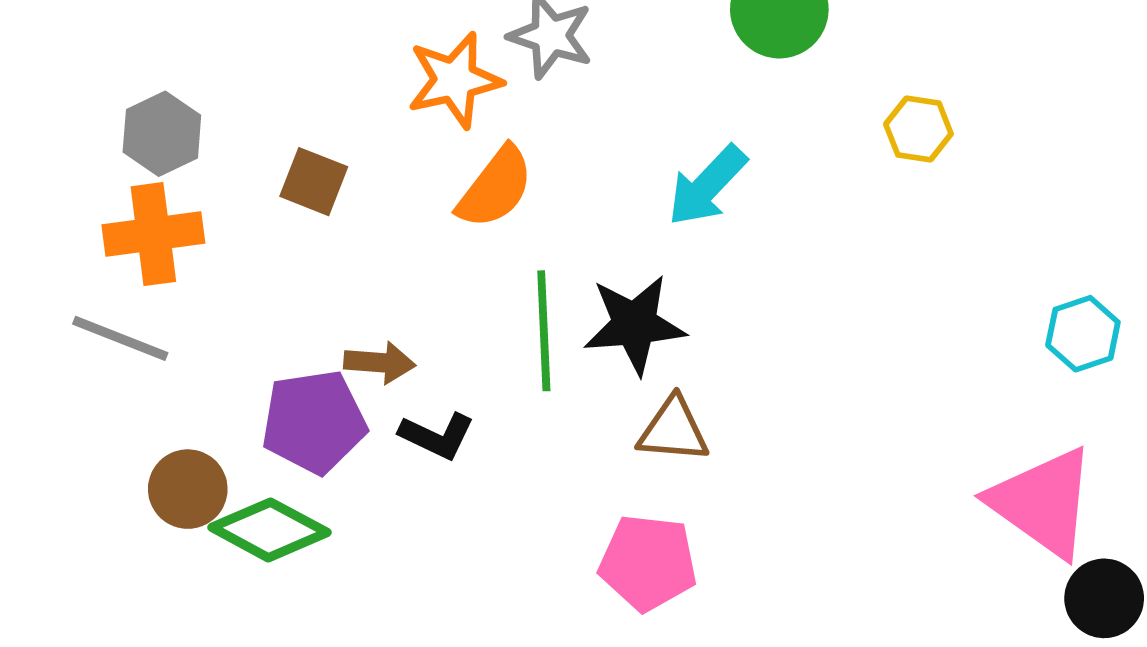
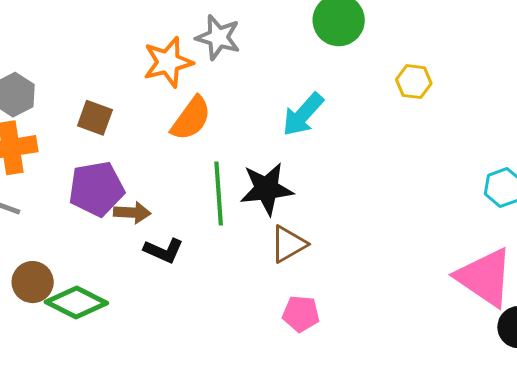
purple pentagon: (314, 422) -> (96, 189), moved
brown triangle: (673, 430) -> (288, 244), turned -33
pink pentagon: (648, 563) -> (301, 314), moved, size x0.7

